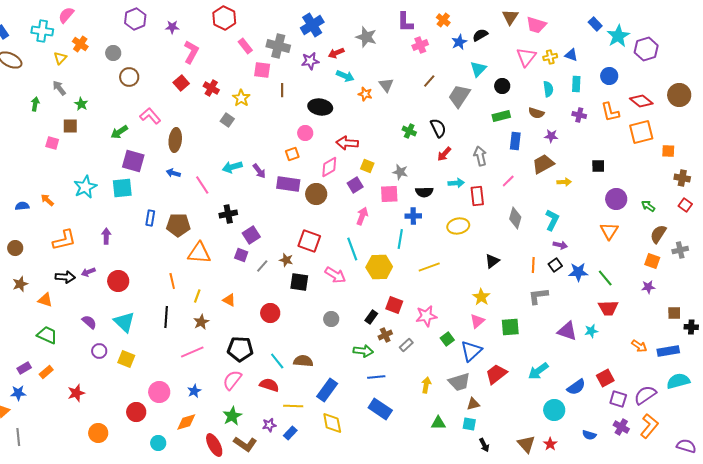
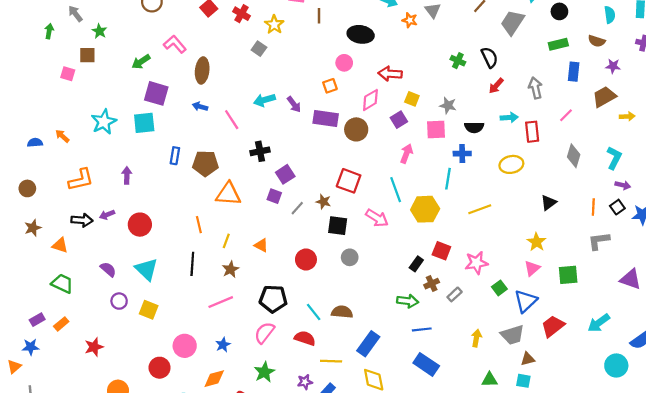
gray circle: (331, 319) -> (350, 257), moved

